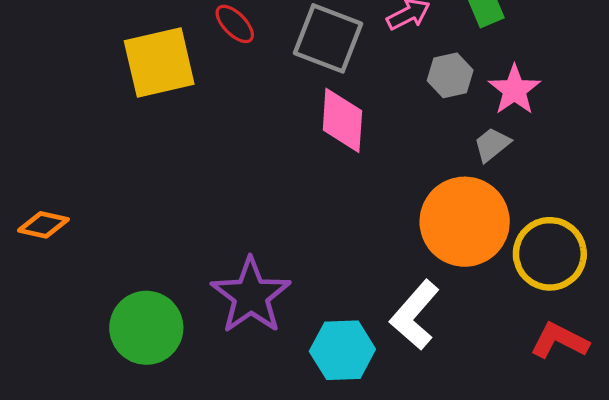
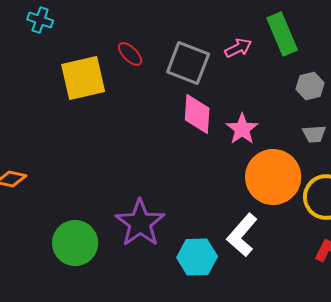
gray hexagon: (450, 75) -> (310, 86), moved
pink star: (514, 90) -> (242, 129), moved
gray trapezoid: (492, 145) -> (314, 134), moved, turned -145

